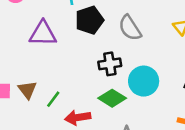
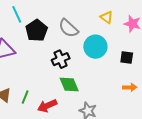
cyan circle: (144, 81) -> (95, 47), moved
green diamond: (112, 98) -> (69, 84), turned 50

